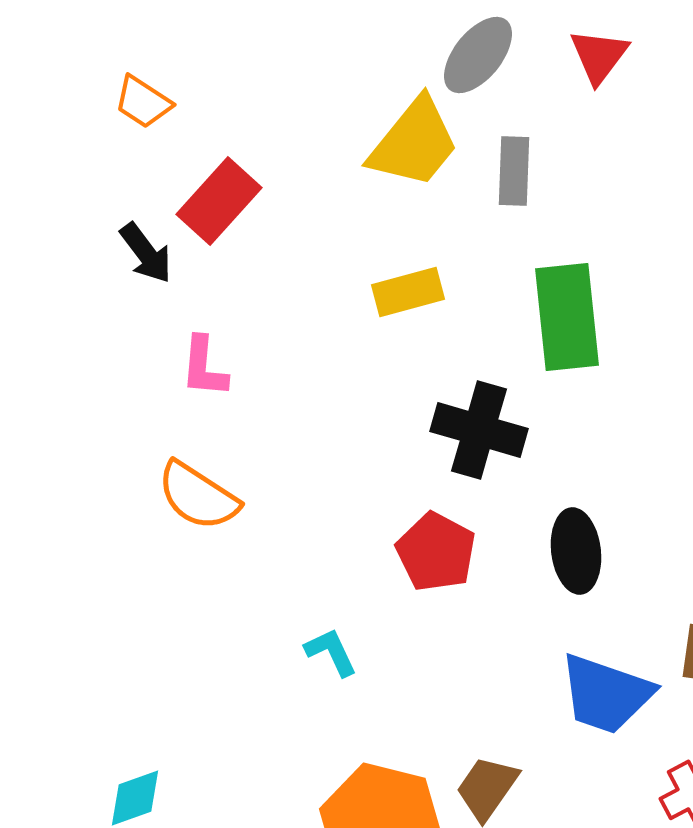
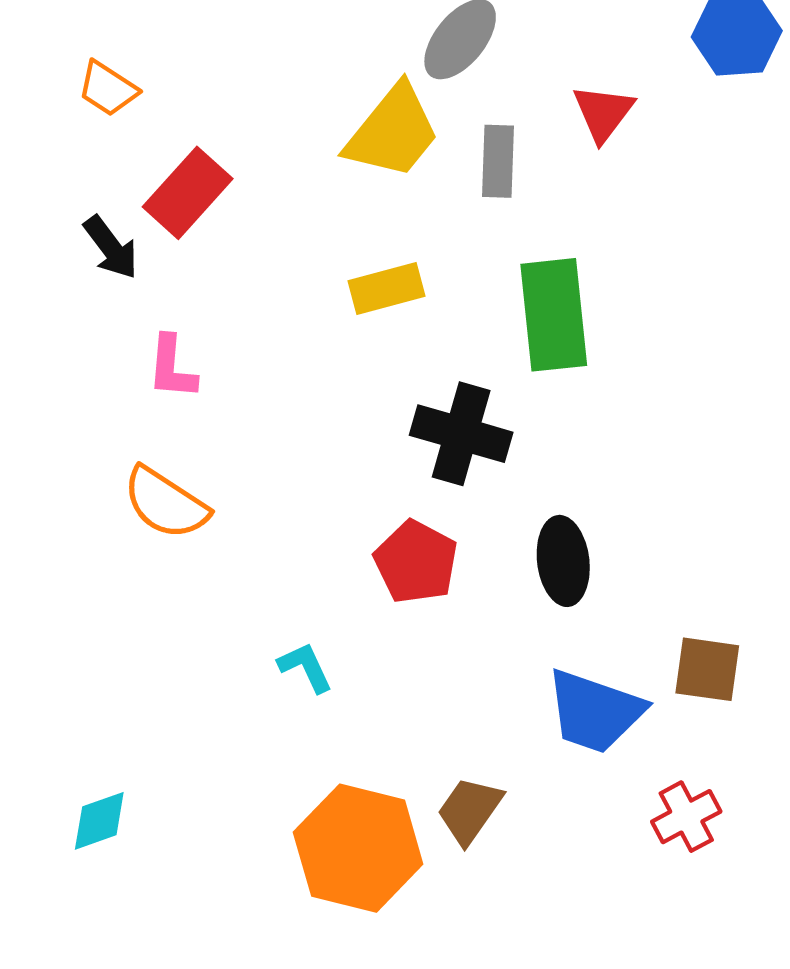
red triangle: (599, 56) -> (603, 113), moved

